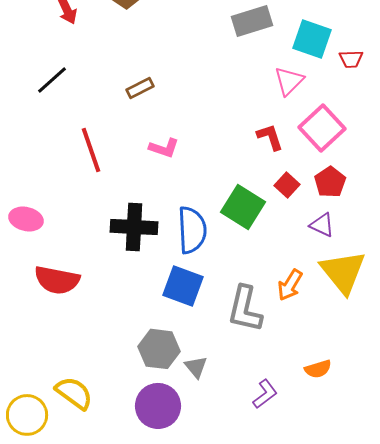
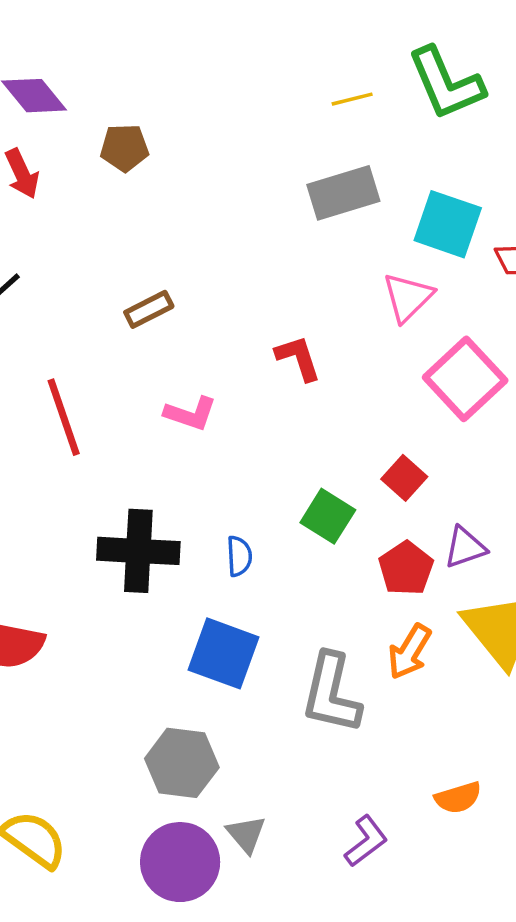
red L-shape: (270, 137) -> (298, 358), moved
red pentagon: (330, 182) -> (406, 568), moved
green square: (243, 207) -> (328, 516), size x0.7
purple triangle: (322, 225) -> (465, 547), turned -44
blue semicircle: (192, 230) -> (239, 556), size x0.5
gray triangle: (196, 367) -> (246, 834), moved

